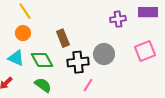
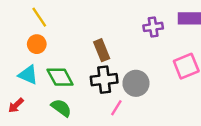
brown rectangle: (63, 38) -> (102, 50), moved
gray circle: (104, 54) -> (136, 83), moved

